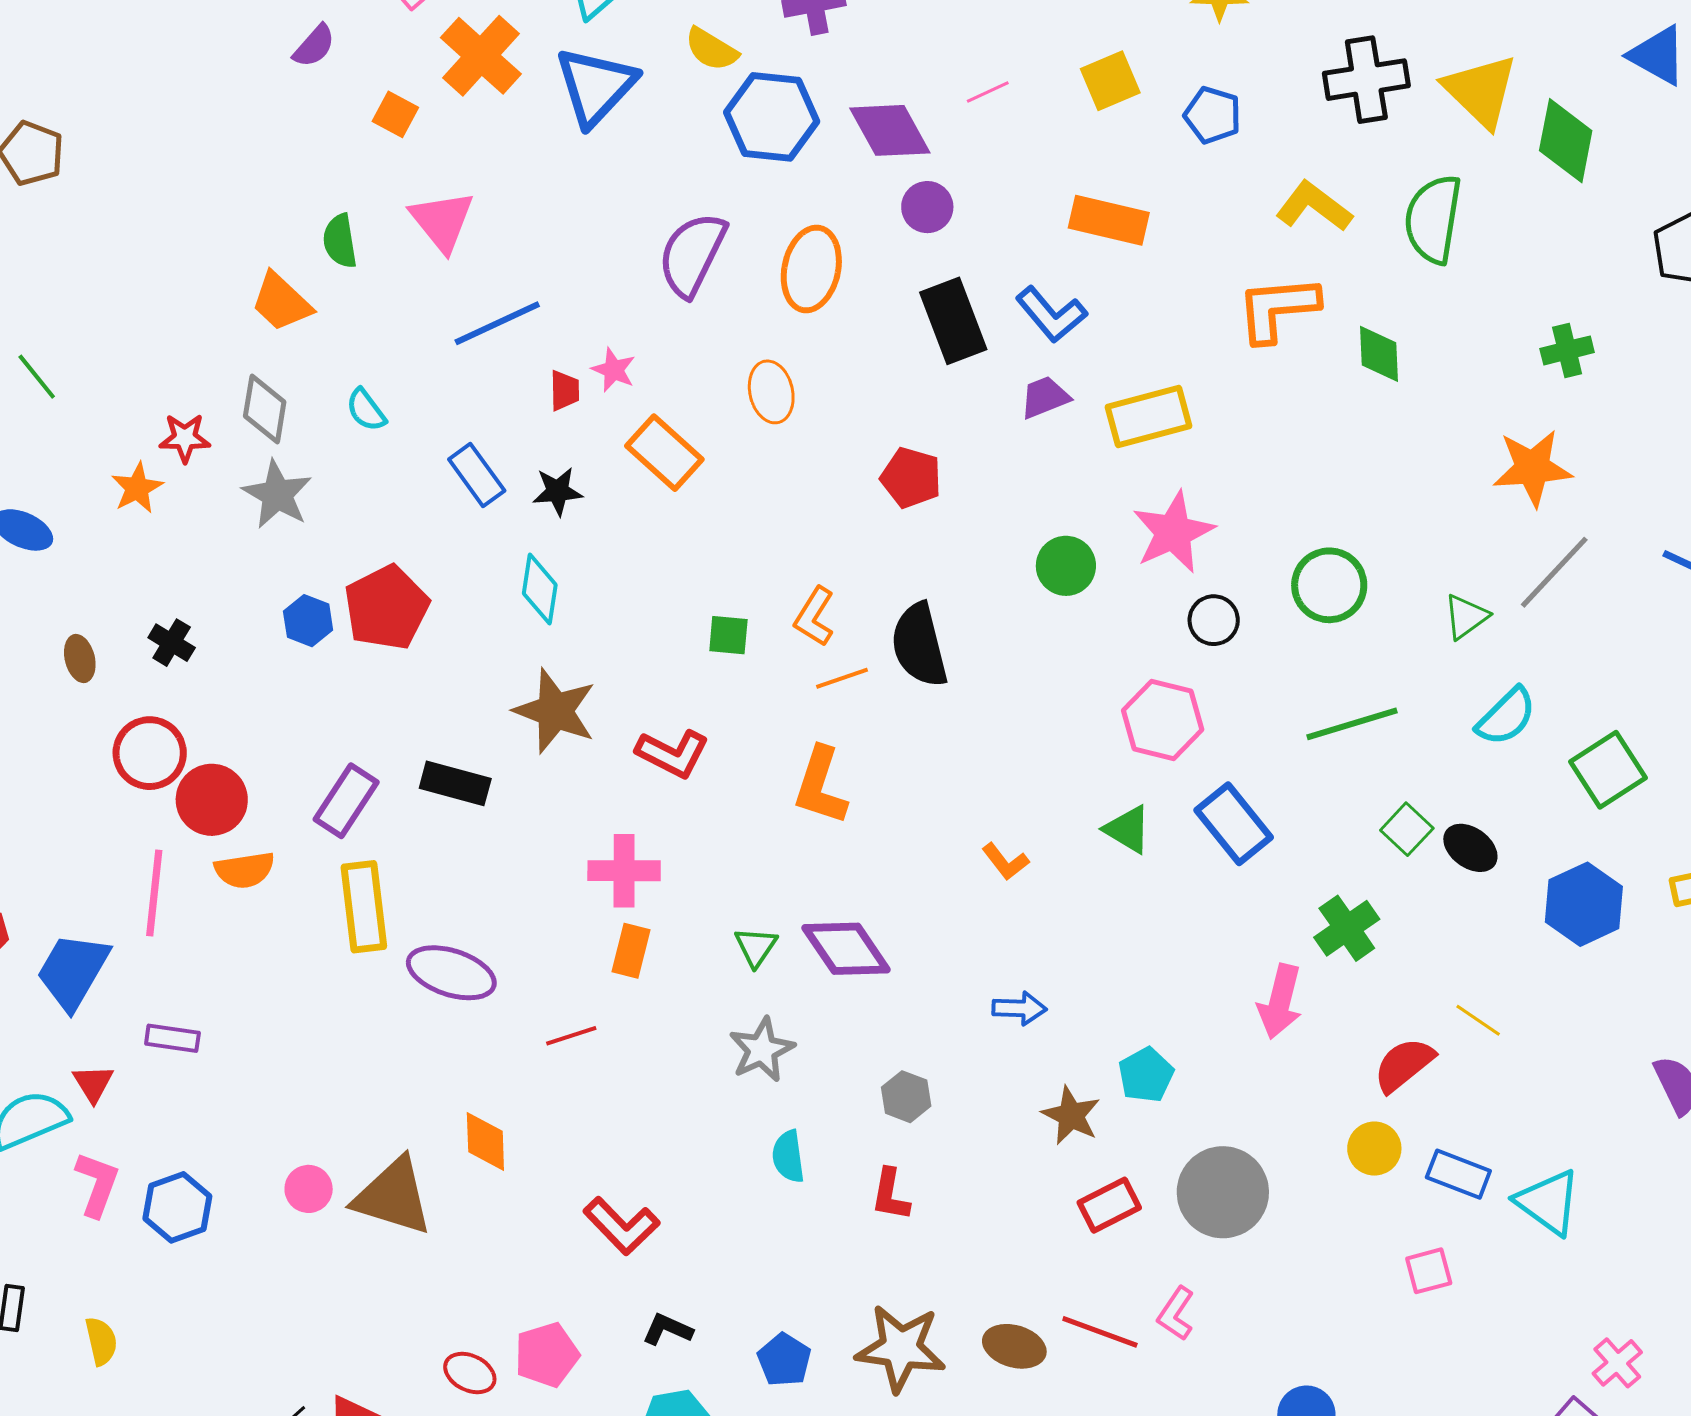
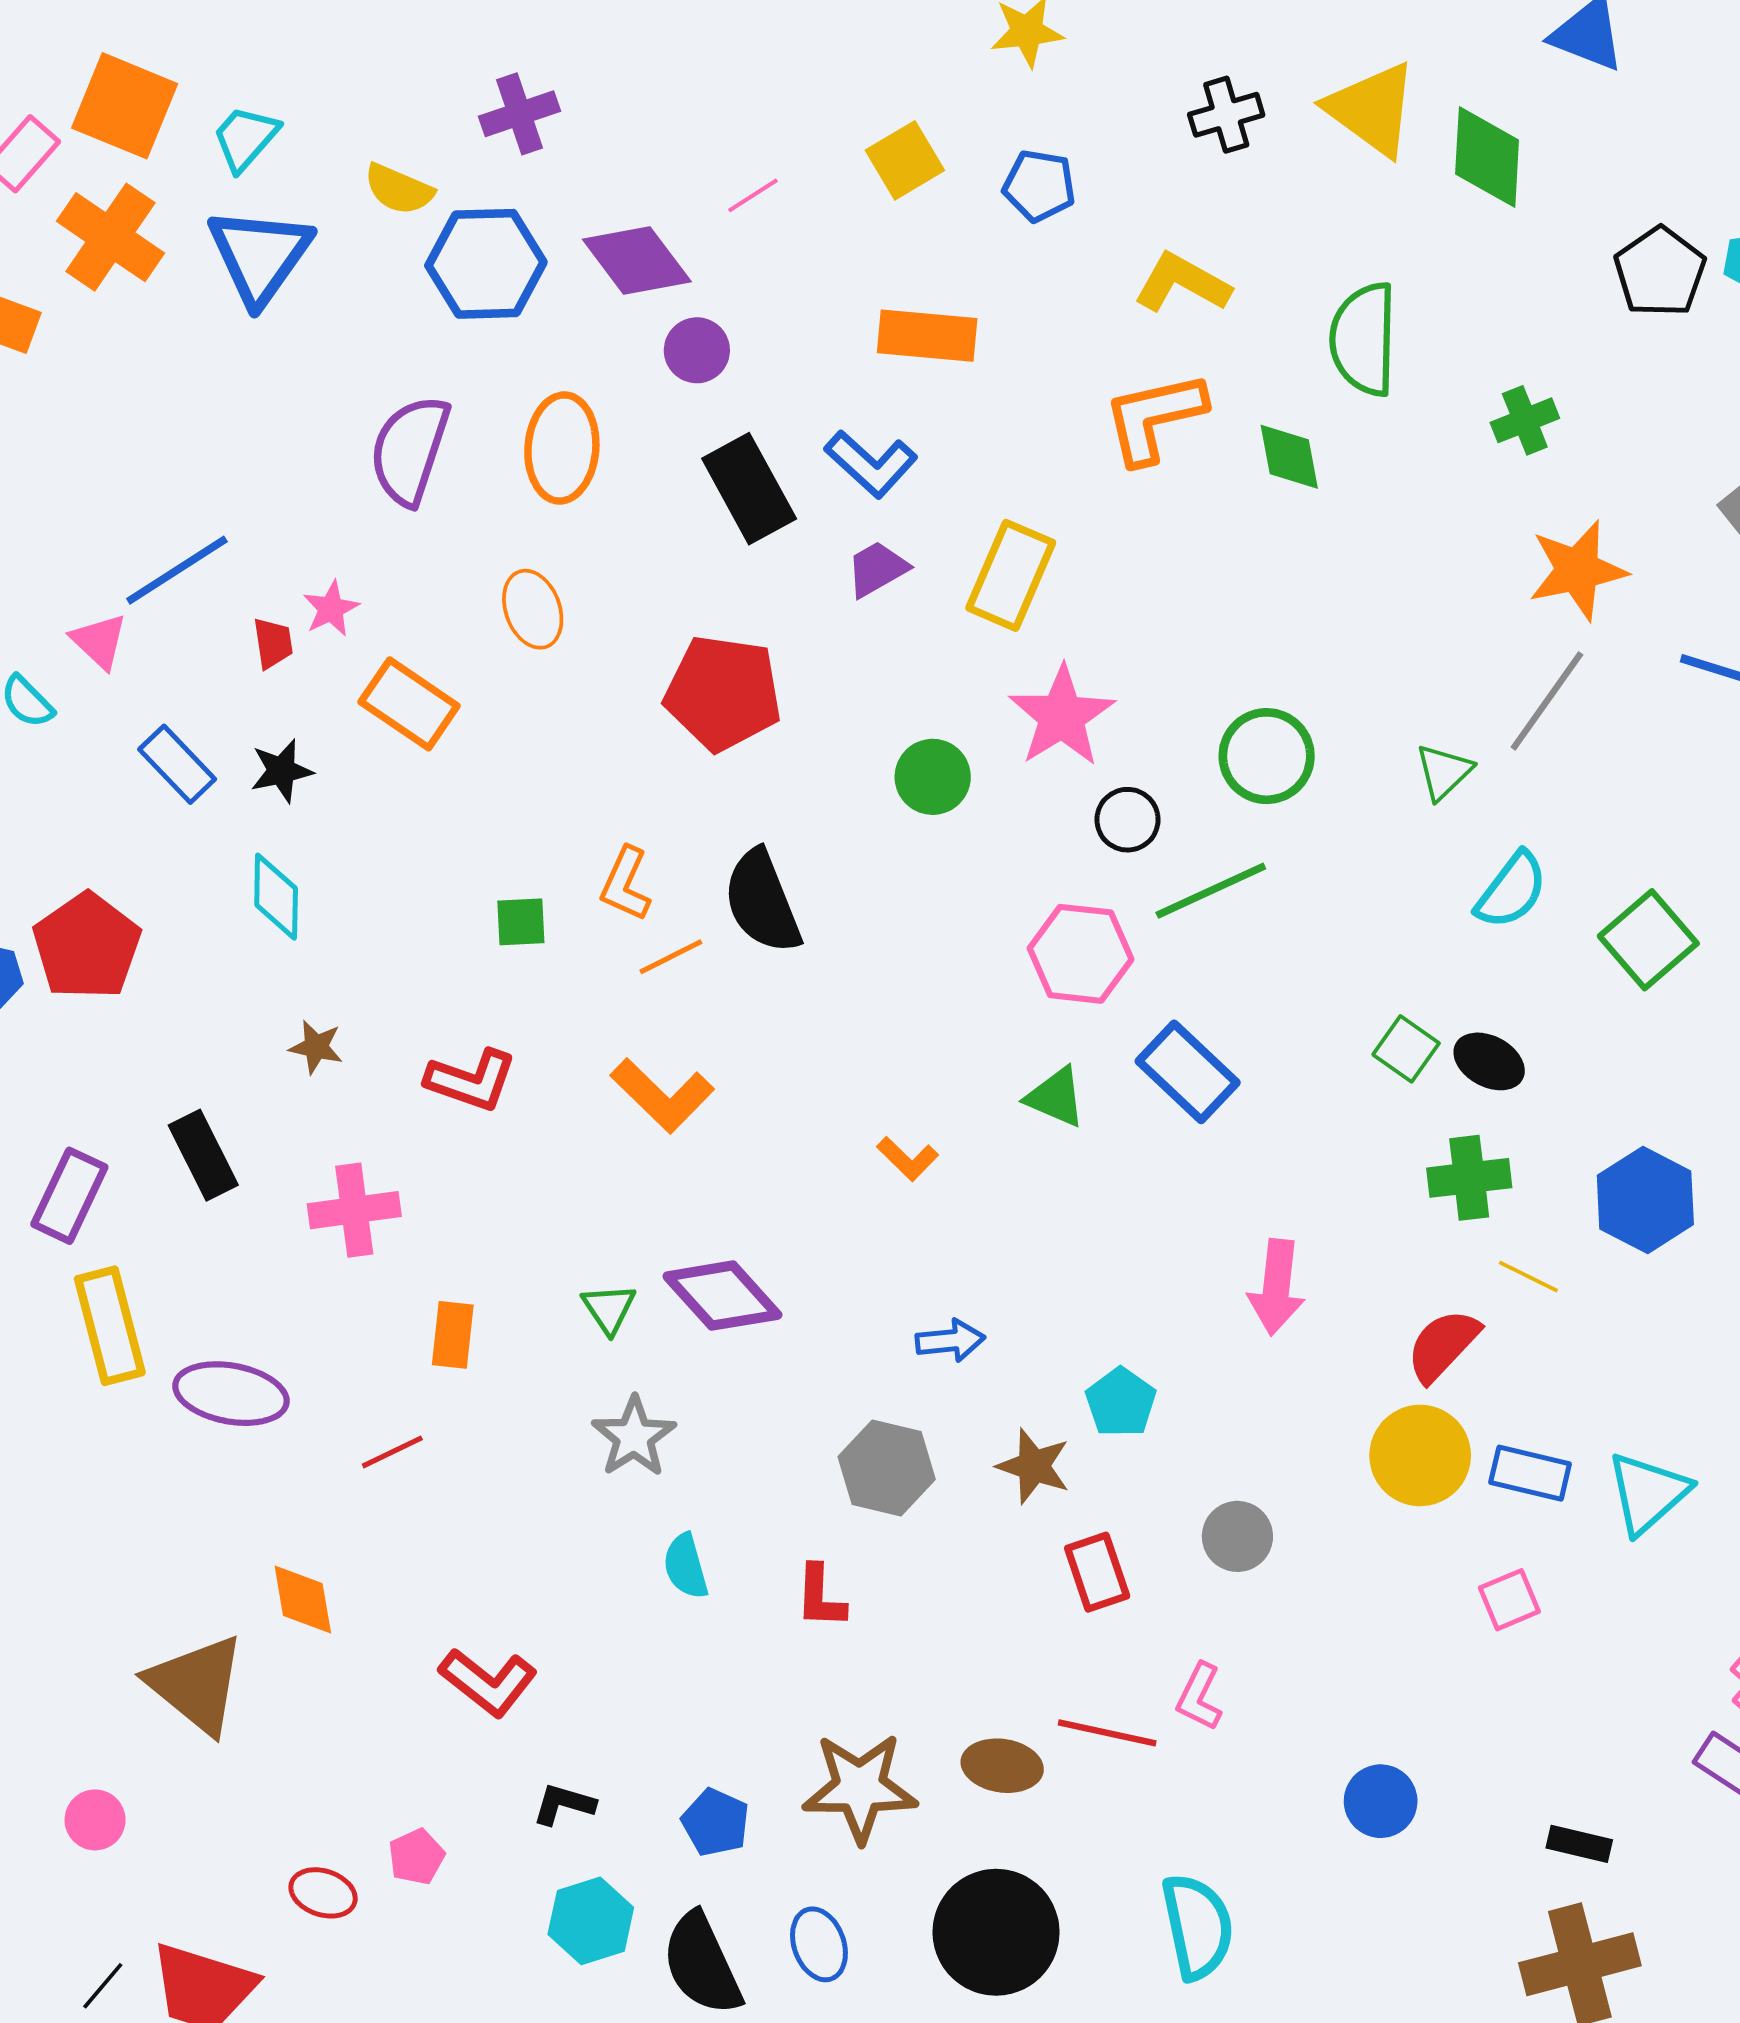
black cross: (1366, 80) -> (1226, 115), size x0.7
green semicircle: (1433, 219) -> (1364, 339), moved
pink triangle: (442, 221) -> (99, 641), moved, size x0.7
pink star: (614, 370) -> (331, 609), turned 30
yellow rectangle: (1149, 417) -> (1011, 575), turned -44
orange star: (1532, 468) -> (1578, 570), moved
red pentagon: (911, 478) -> (723, 693), size x1.5
brown star: (555, 711) -> (316, 1047), size x0.5
green line: (1352, 724) -> (1211, 891), moved
black rectangle: (455, 783) -> (203, 1155), turned 56
orange L-shape: (820, 786) -> (662, 1095), turned -56
pink cross: (624, 871) -> (354, 1210), moved
blue hexagon: (1584, 904) -> (1645, 1200), moved
green cross: (1347, 928) -> (1469, 1178), moved, turned 36
gray hexagon: (906, 1097) -> (887, 1468), moved, size x1.5
yellow circle: (1374, 1149) -> (1420, 1455), size x1.5
pink circle: (309, 1189) -> (95, 1820), moved
gray circle: (1223, 1192) -> (1237, 1536), size x0.6
brown triangle: (393, 1196) -> (196, 1684), turned 30
cyan triangle: (1548, 1202) -> (1648, 1493), turned 50
red rectangle: (1109, 1205) -> (1097, 1572), turned -74
pink pentagon: (547, 1355) -> (416, 1857), size x0.7

